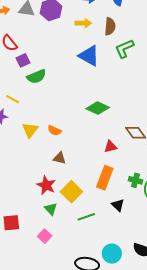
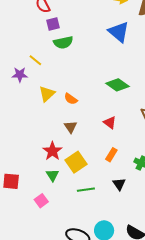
red triangle: (110, 147) -> (110, 123), moved, turned 40
brown triangle: (59, 158) -> (71, 127), turned 32
orange rectangle: (105, 178) -> (111, 155), size x0.6

